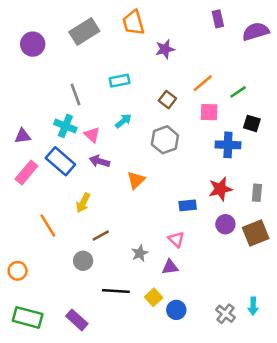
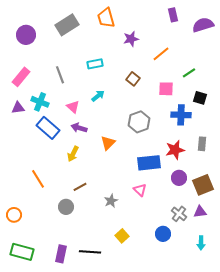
orange line: (203, 83) -> (161, 54), moved
cyan cross: (65, 126) -> (40, 102), moved
gray hexagon: (165, 140) -> (139, 122), moved
pink rectangle: (26, 173) -> (21, 77), moved
gray rectangle: (257, 193) -> (202, 144), moved
yellow arrow: (83, 203) -> (73, 154), moved
blue rectangle: (188, 205) -> (149, 163), size x1.6
purple triangle: (170, 267) -> (200, 212), moved
black line: (116, 291) -> (90, 252), moved
blue circle: (176, 310) -> (163, 234), moved
gray cross: (225, 314) -> (179, 214), moved
purple rectangle: (77, 320) -> (61, 254), turned 60

